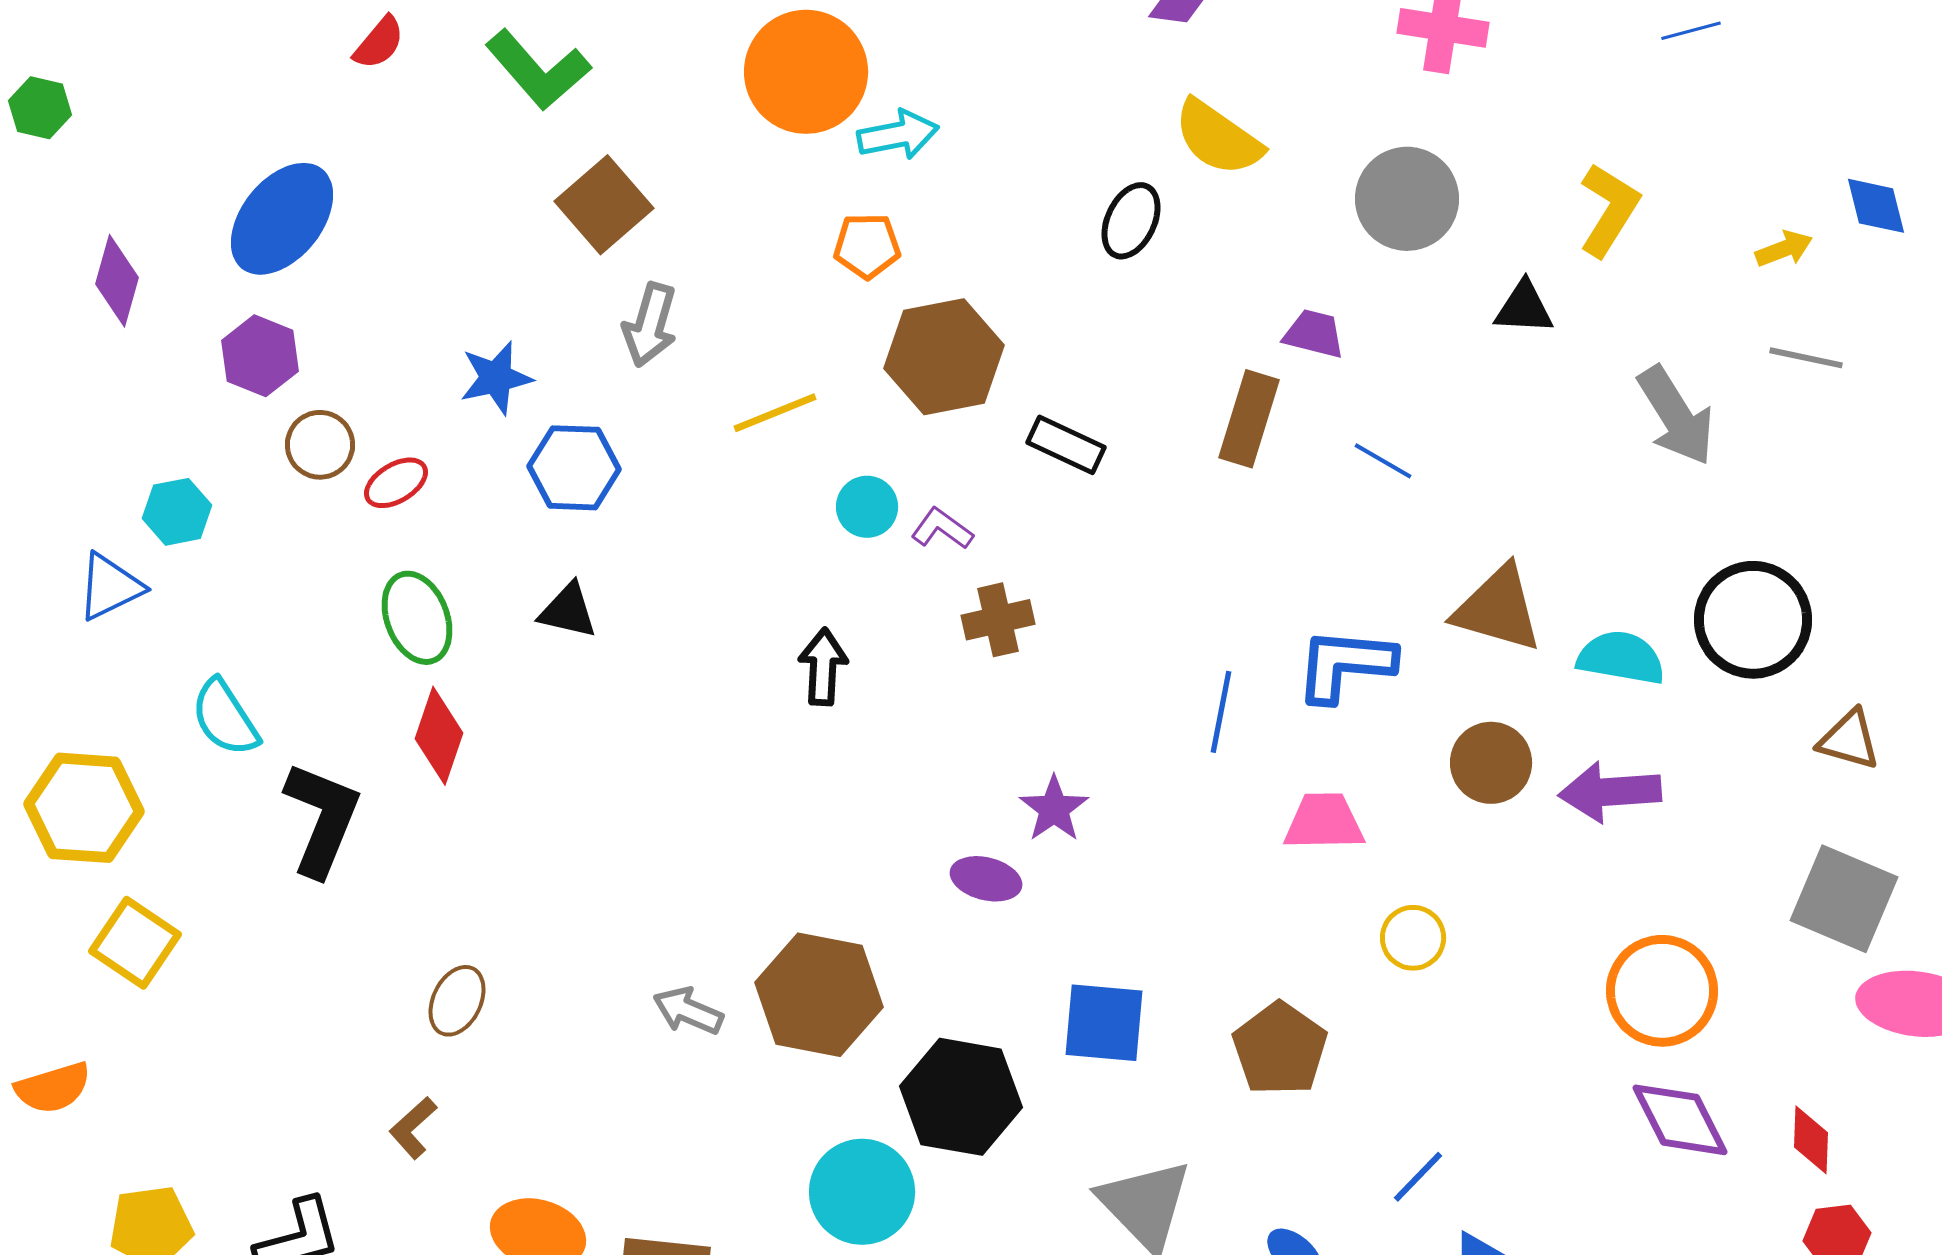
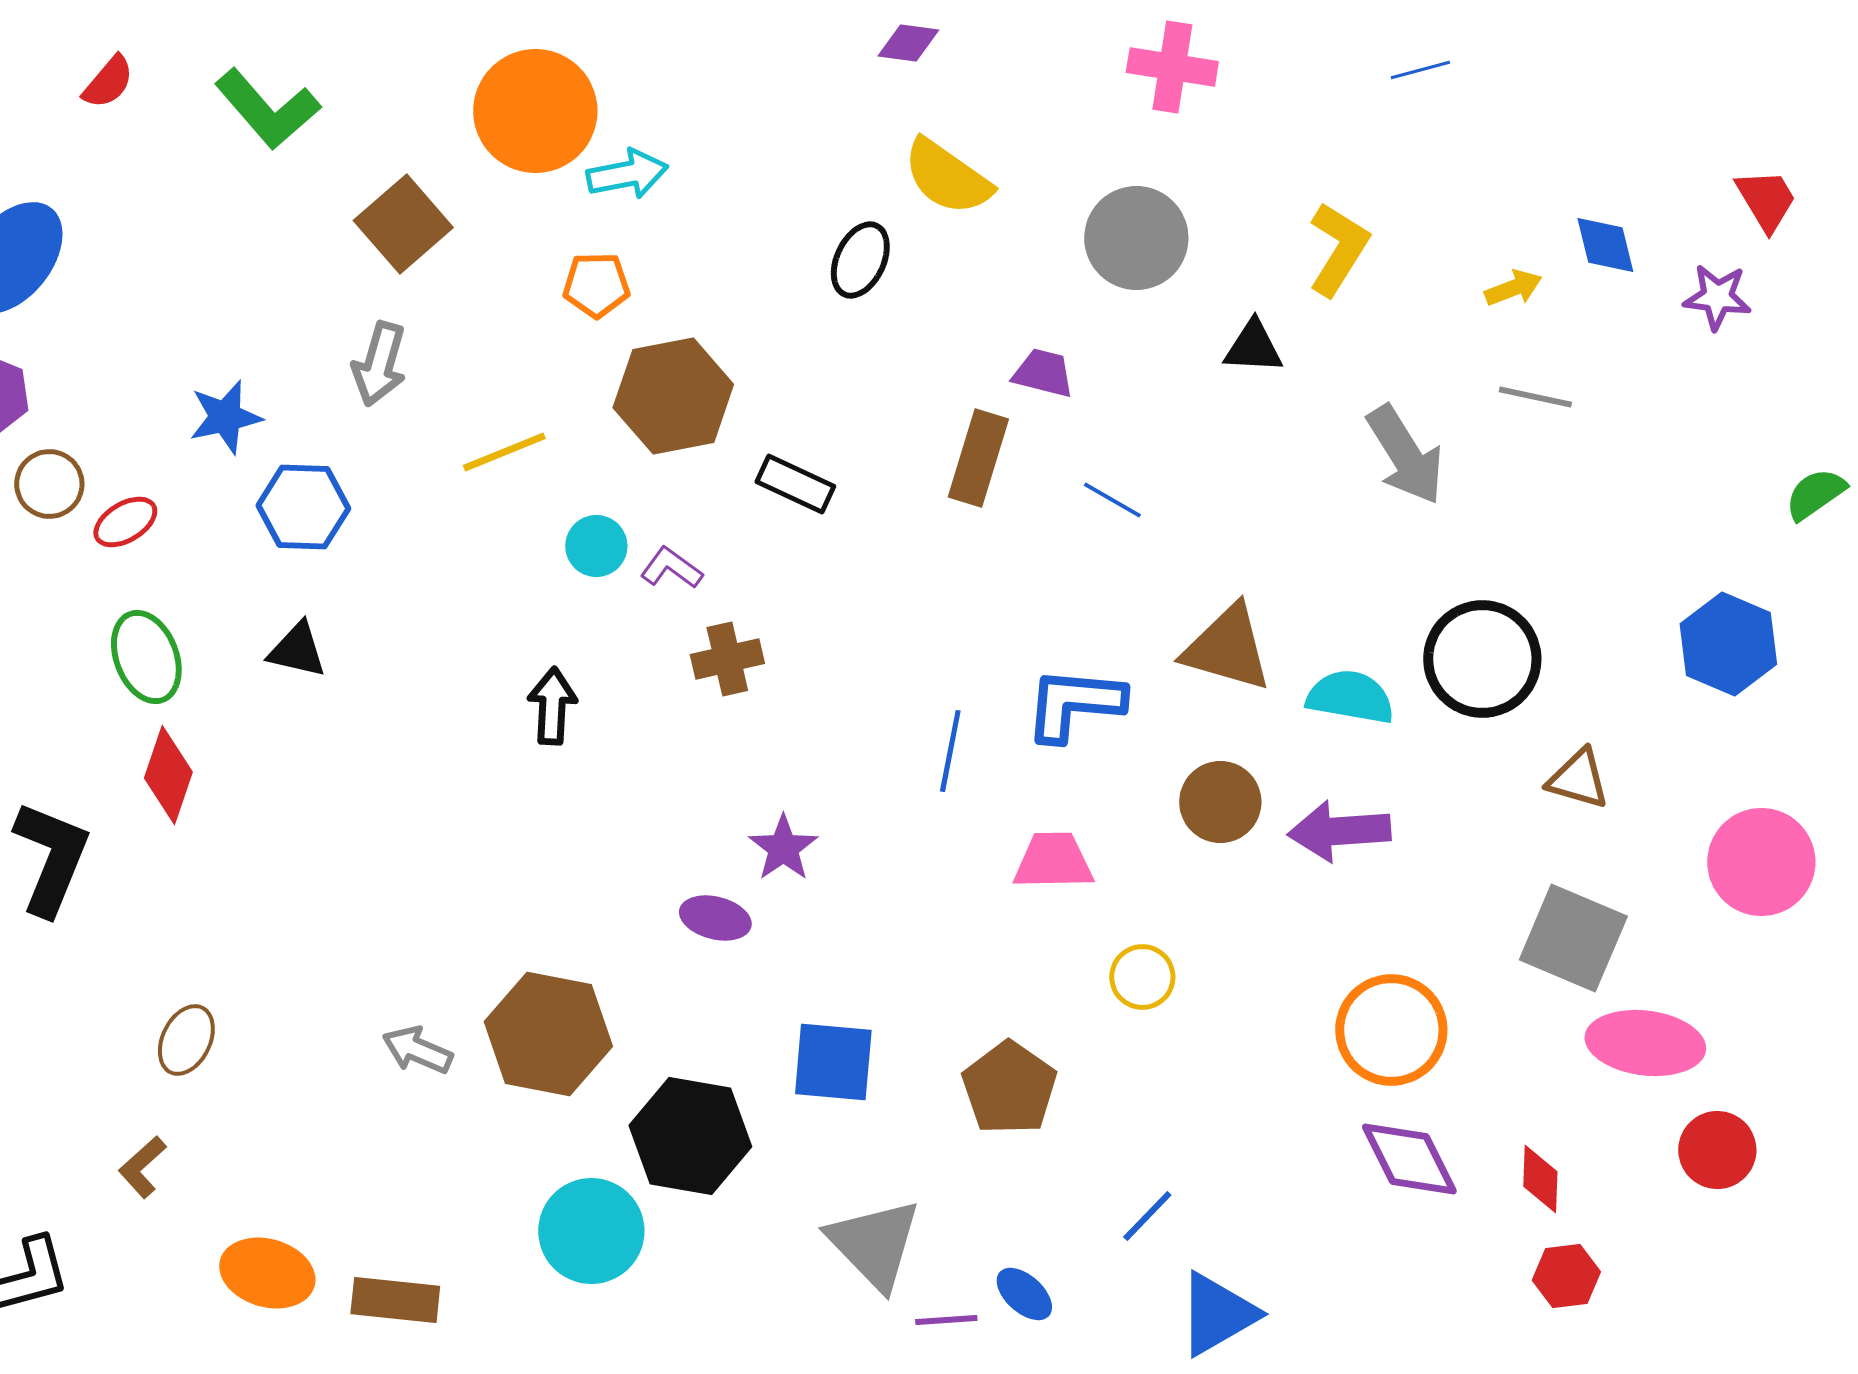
brown square: (604, 205) -> (403, 224), moved

